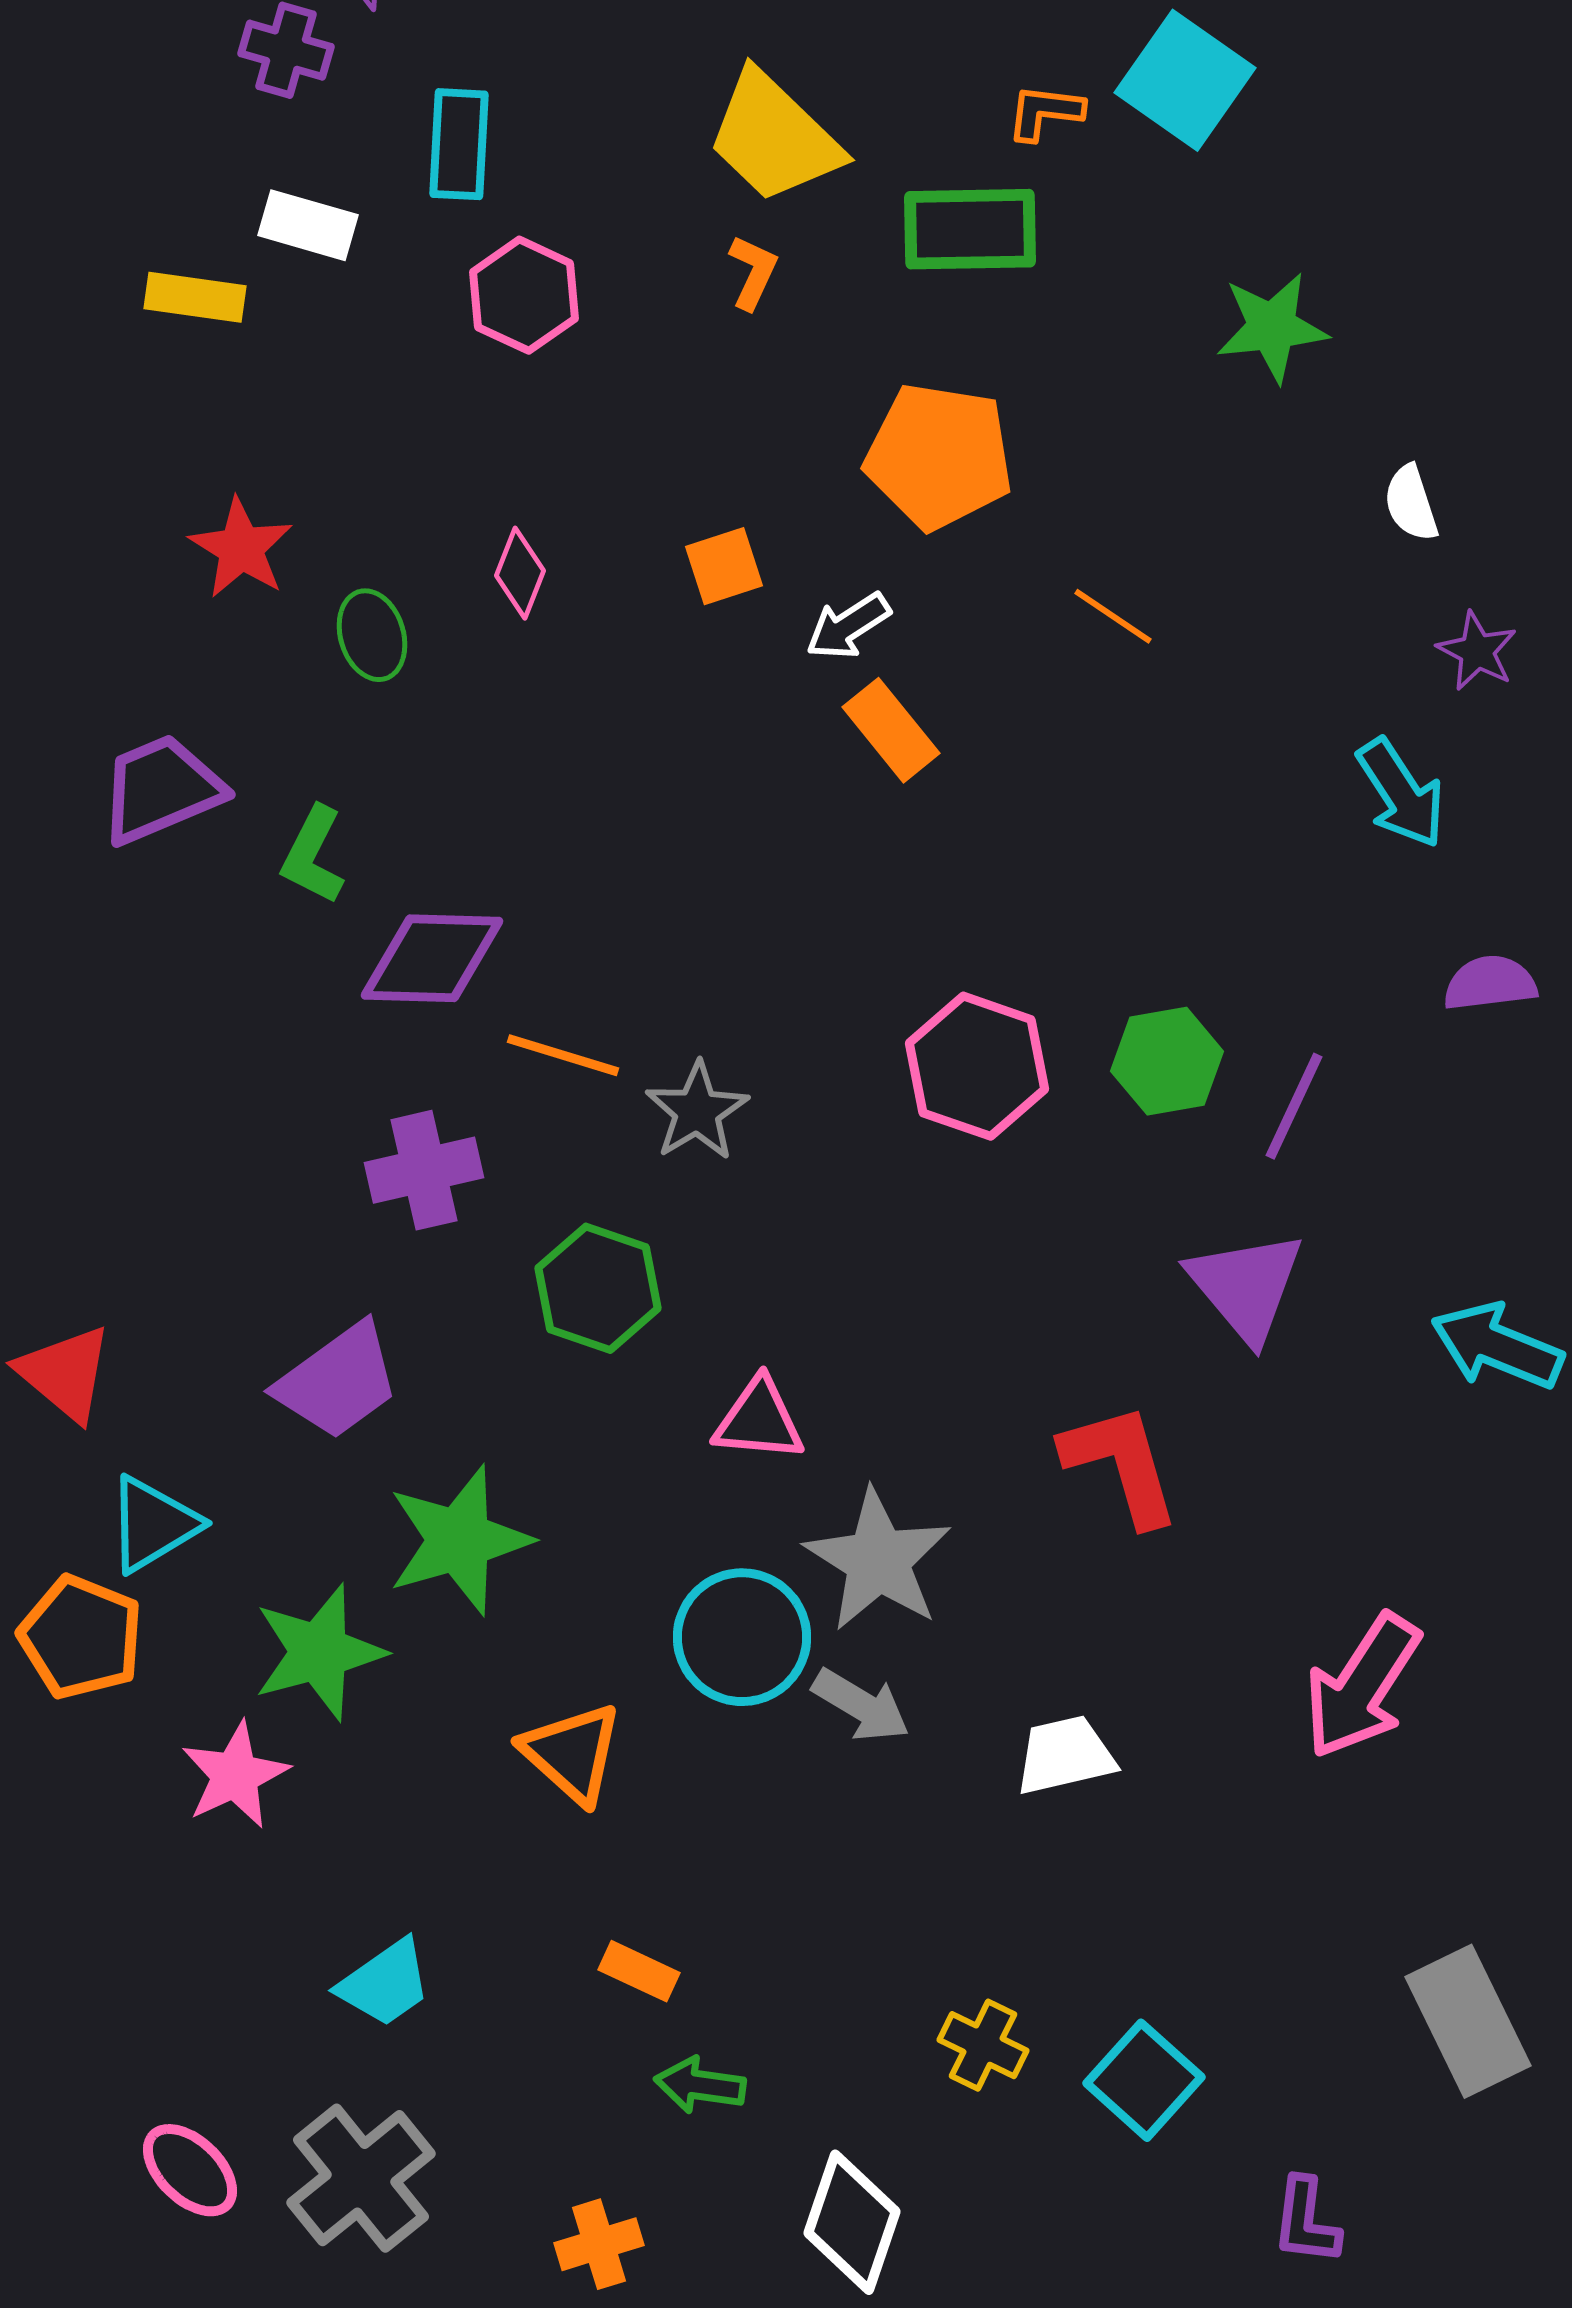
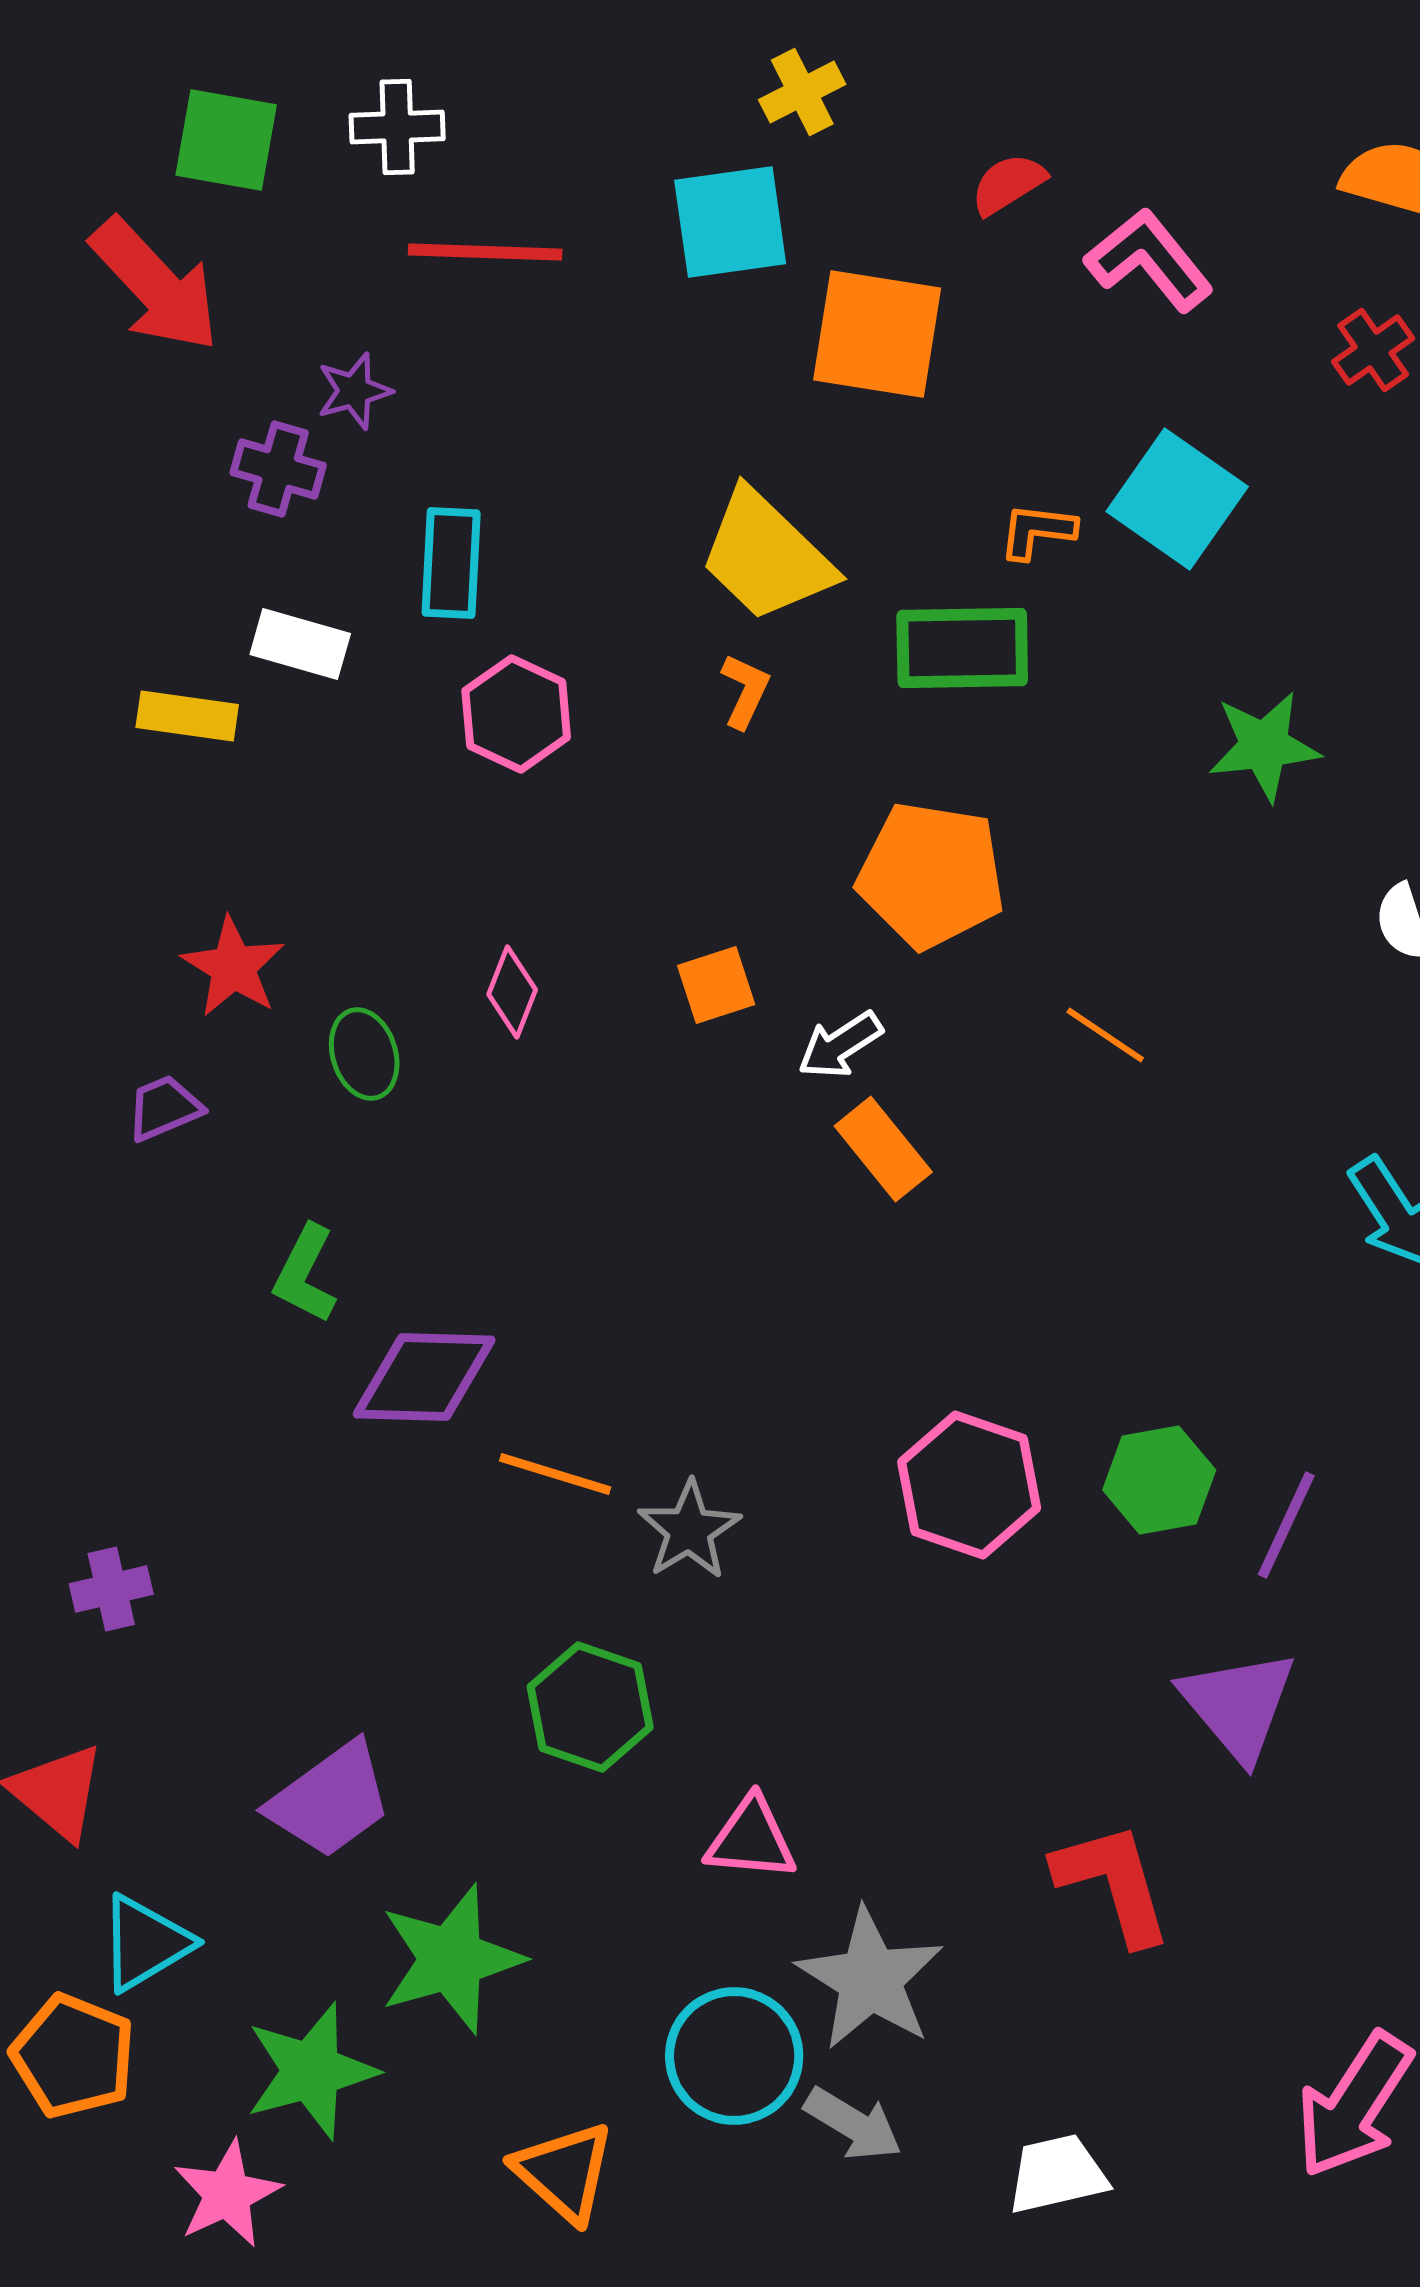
purple trapezoid: (161, 789) -> (164, 1108), moved, size x0.6
purple cross: (424, 1170) -> (111, 1589), moved, size x0.7

